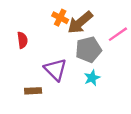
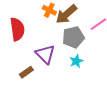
red semicircle: (22, 40) -> (17, 29), size x1.6
brown rectangle: (33, 91) -> (26, 72), turned -32

